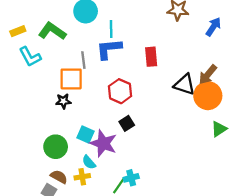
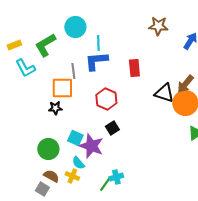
green L-shape: (52, 31) -> (45, 45), turned -65
yellow cross: (82, 177) -> (72, 176), turned 32

